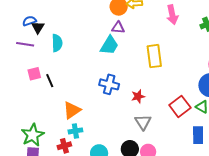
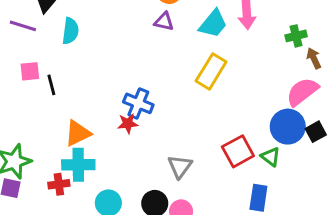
cyan trapezoid: (109, 45) -> (213, 24), moved
yellow rectangle: (154, 56) -> (211, 71), turned 30
red star: (138, 96) -> (128, 124), moved
cyan cross: (75, 131) -> (78, 165), size x1.5

